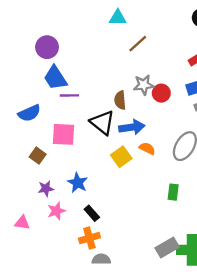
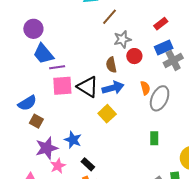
gray star: (144, 85) -> (122, 39), moved
brown semicircle: (120, 100) -> (111, 65), moved
blue semicircle: (29, 113) -> (27, 103), moved
pink square: (64, 134) -> (62, 86), moved
orange semicircle: (147, 148) -> (145, 88), moved, turned 56
purple star: (46, 189) -> (47, 148), size x1.6

